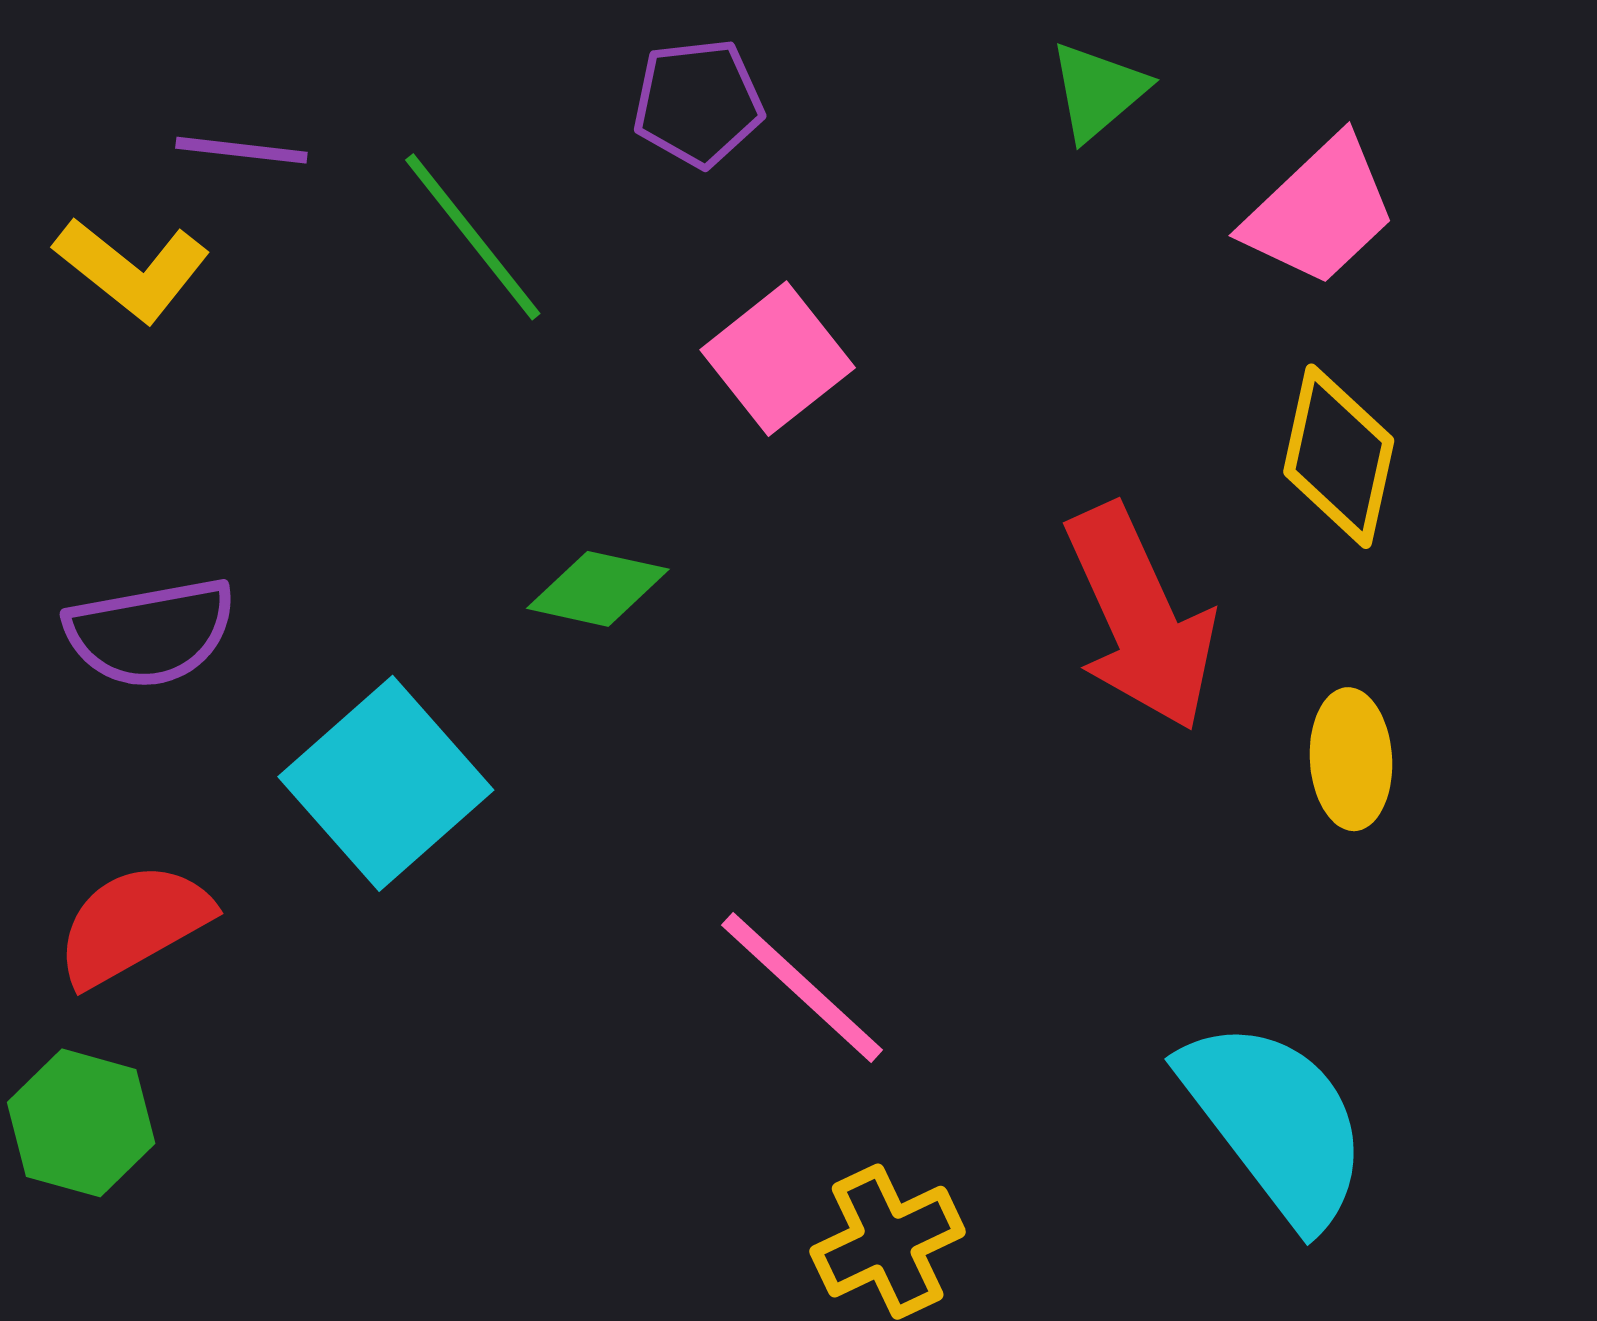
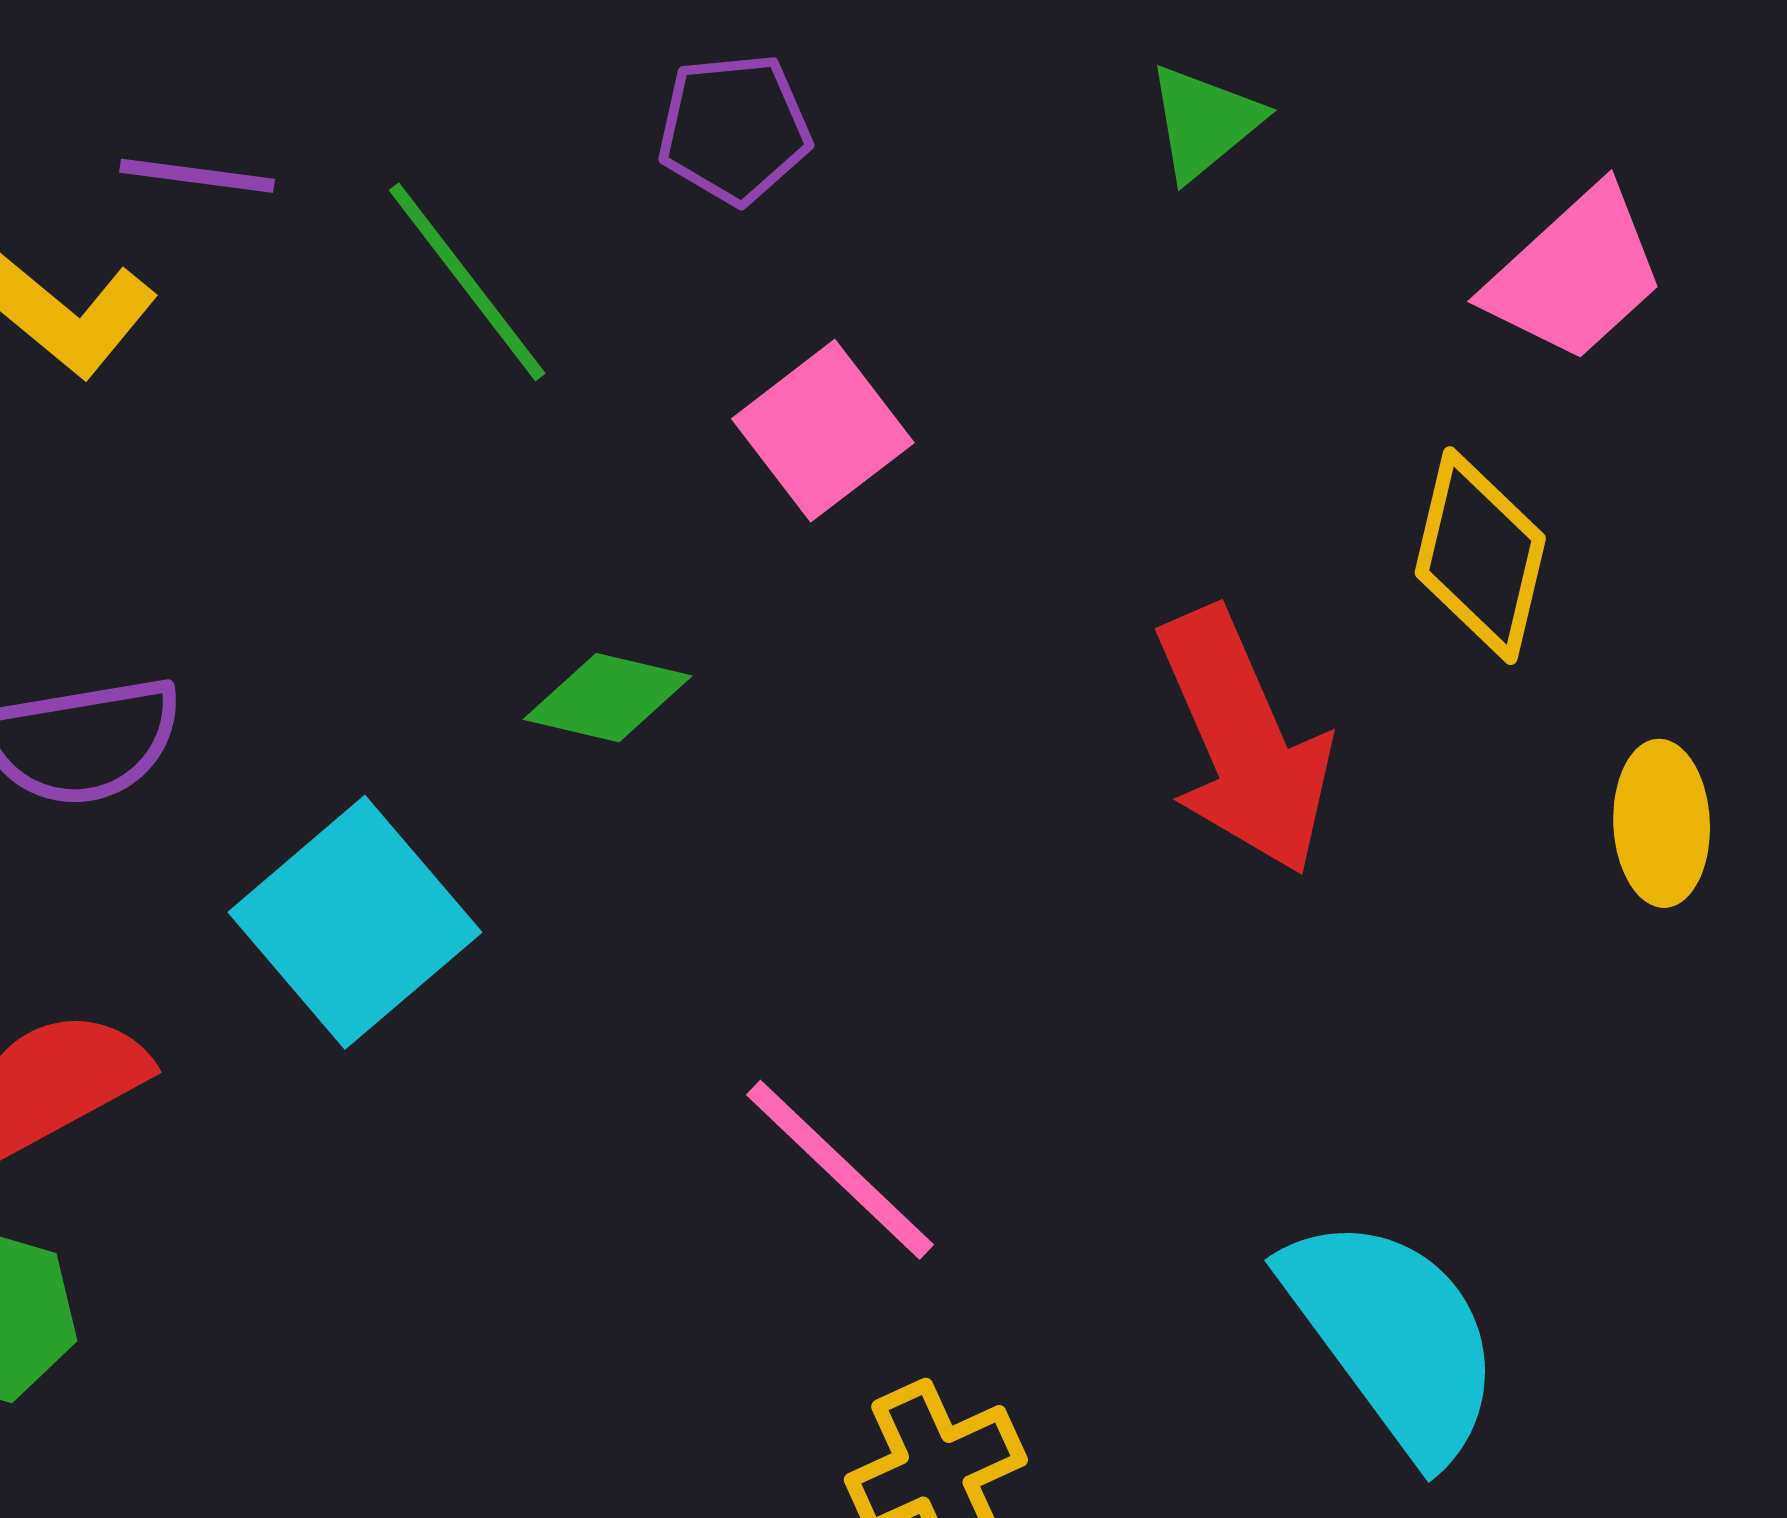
pink trapezoid: (1320, 211) -> (1575, 274), moved
yellow ellipse: (1351, 759) -> (1662, 823), moved

